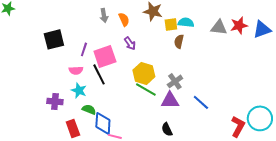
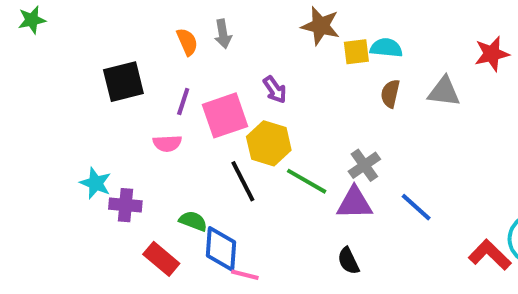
orange semicircle: (124, 19) -> (187, 42), moved
gray triangle: (219, 27) -> (444, 92), moved
brown semicircle: (179, 41) -> (390, 94), moved
yellow hexagon: (144, 73) -> (269, 143), moved
black line: (99, 74) -> (243, 181), moved
cyan star: (79, 90) -> (96, 183), moved
red L-shape: (238, 126) -> (490, 255), turned -75
red rectangle: (73, 128) -> (161, 259), turned -30

